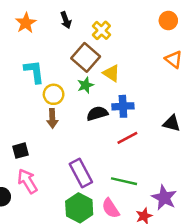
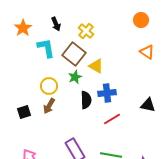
cyan L-shape: (34, 72) -> (46, 48), moved
black semicircle: (97, 113) -> (86, 100), turned 108
brown arrow: (52, 118) -> (49, 106), turned 35
black square: (21, 151) -> (24, 112), moved

